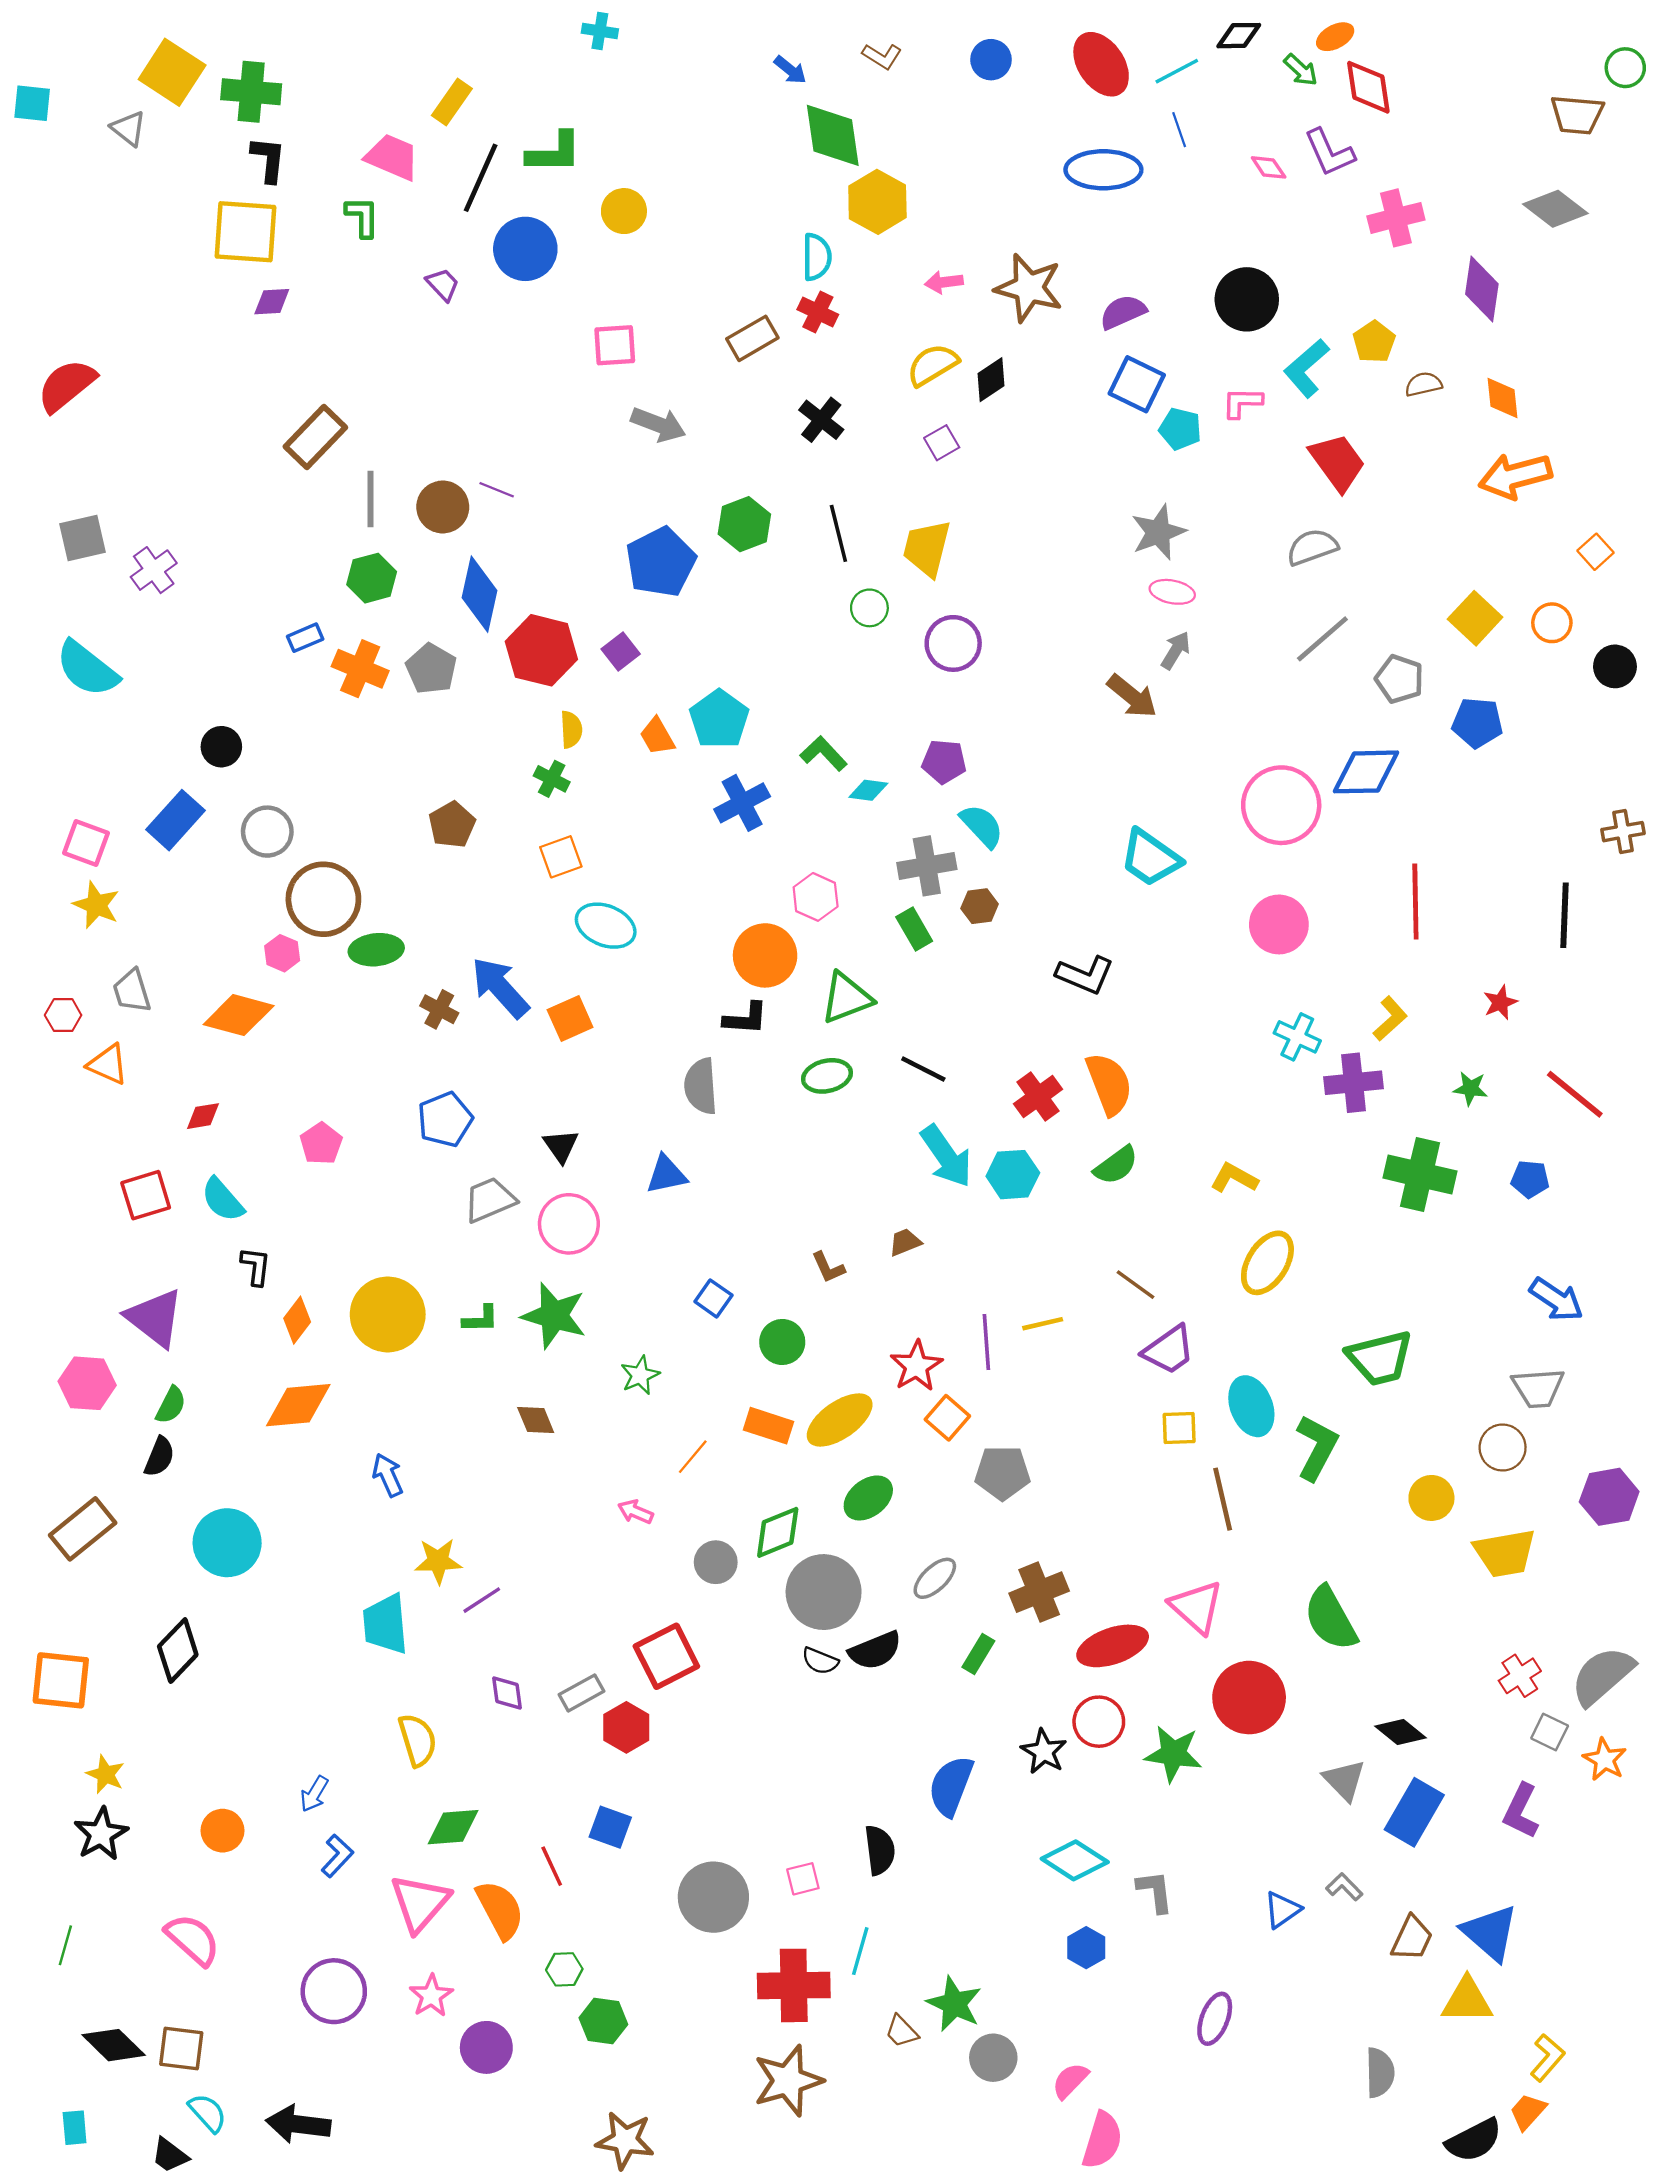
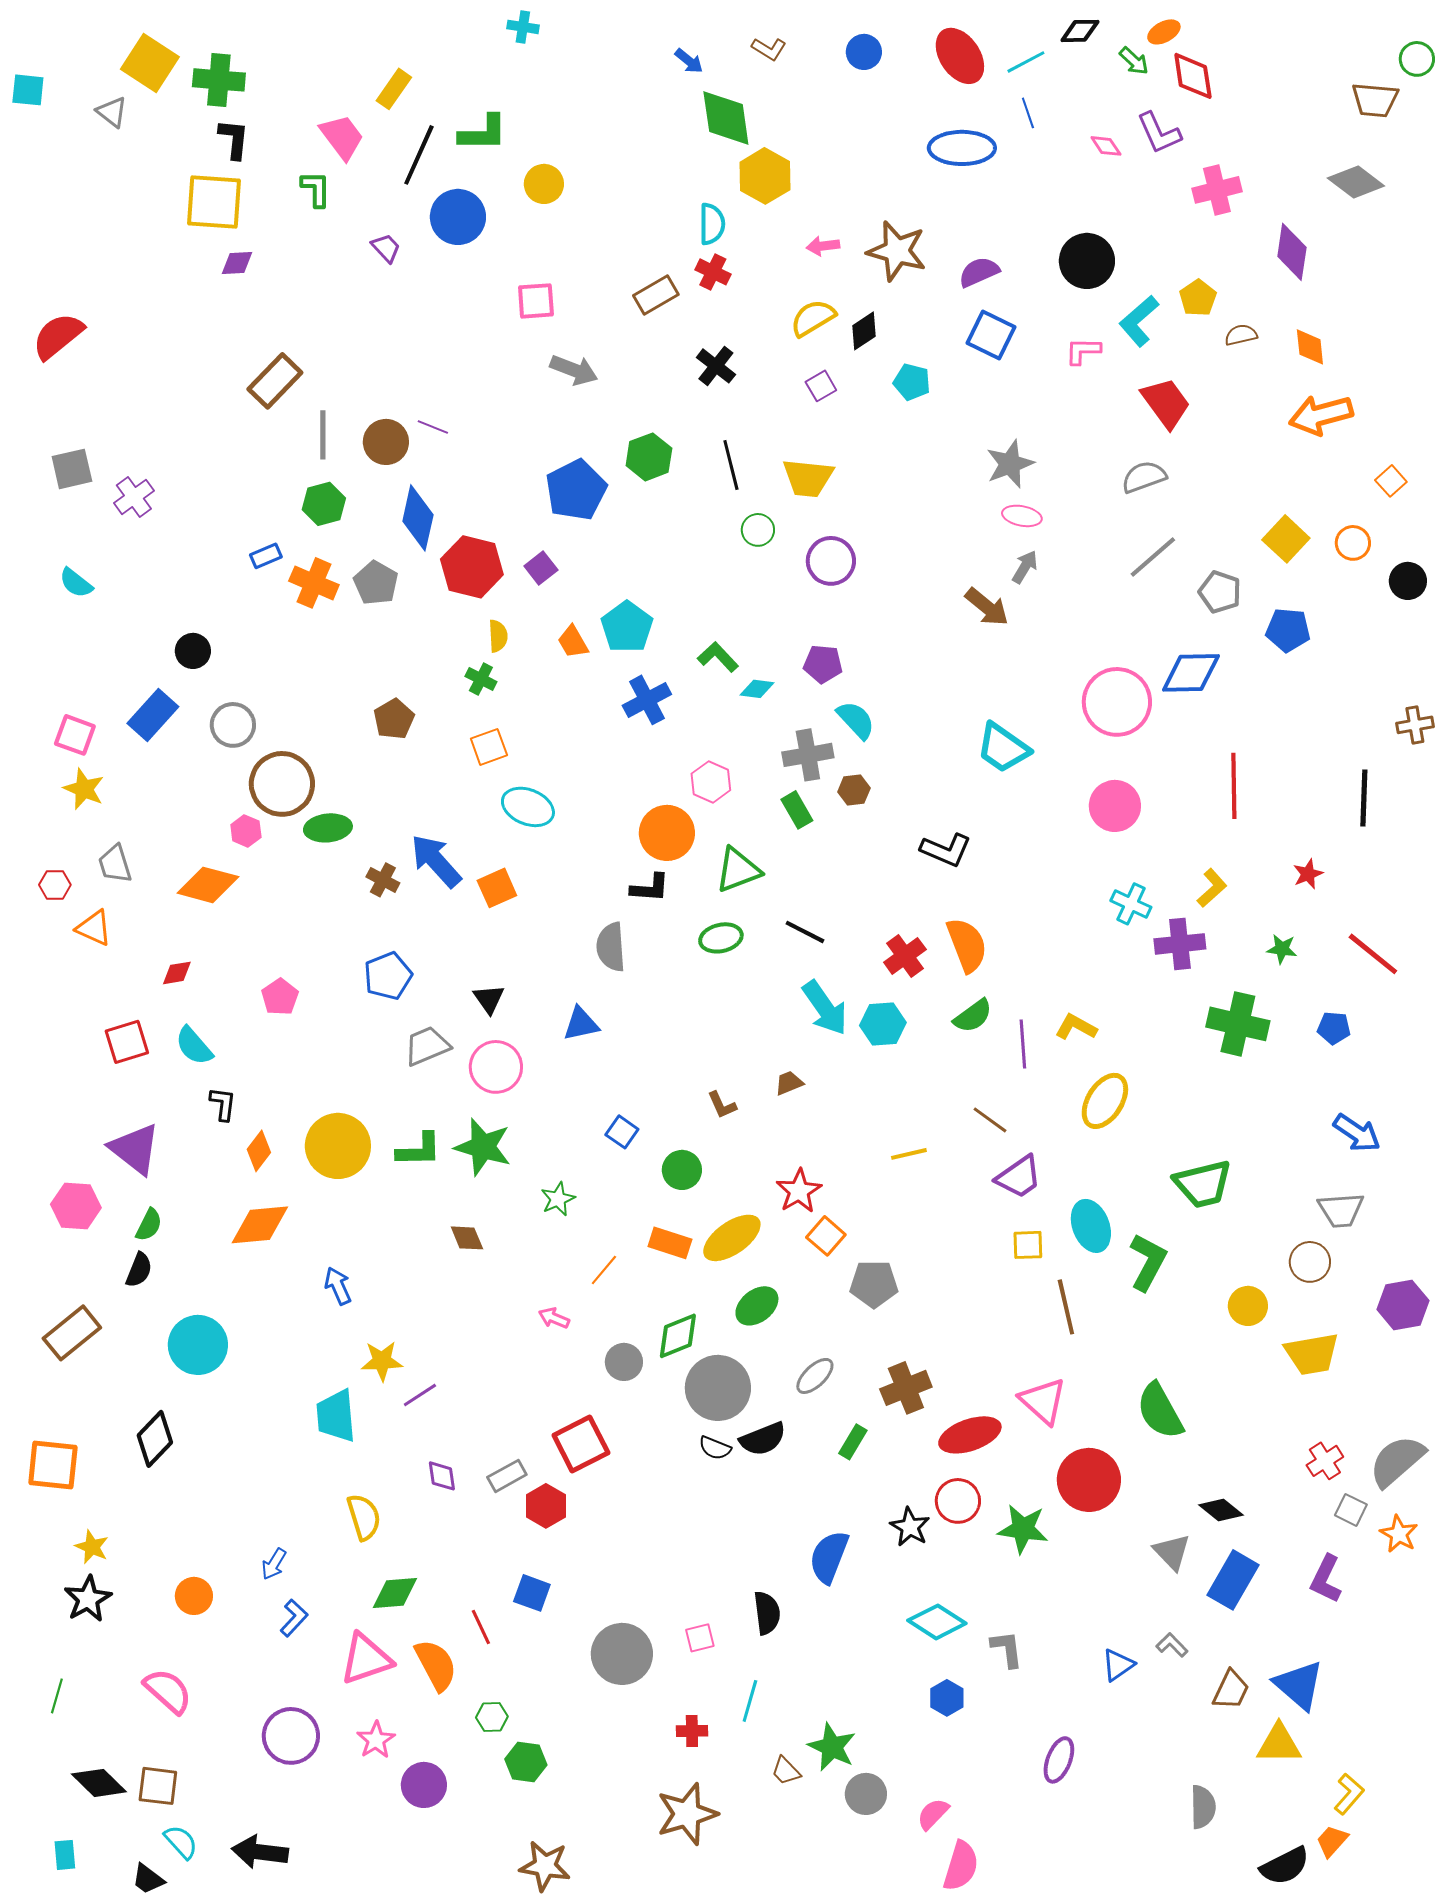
pink trapezoid: (392, 157) -> (342, 137), turned 30
cyan pentagon: (1180, 429) -> (912, 382), moved
yellow trapezoid: (927, 548) -> (808, 478), turned -98
cyan semicircle: (87, 669) -> (76, 583), size x0.6
green L-shape: (481, 1319) -> (419, 1150), size x1.4
purple line: (986, 1342) -> (1023, 1044), moved
pink triangle: (420, 1903) -> (366, 1659), turned 30
red cross: (794, 1985) -> (692, 1731), size x0.5

